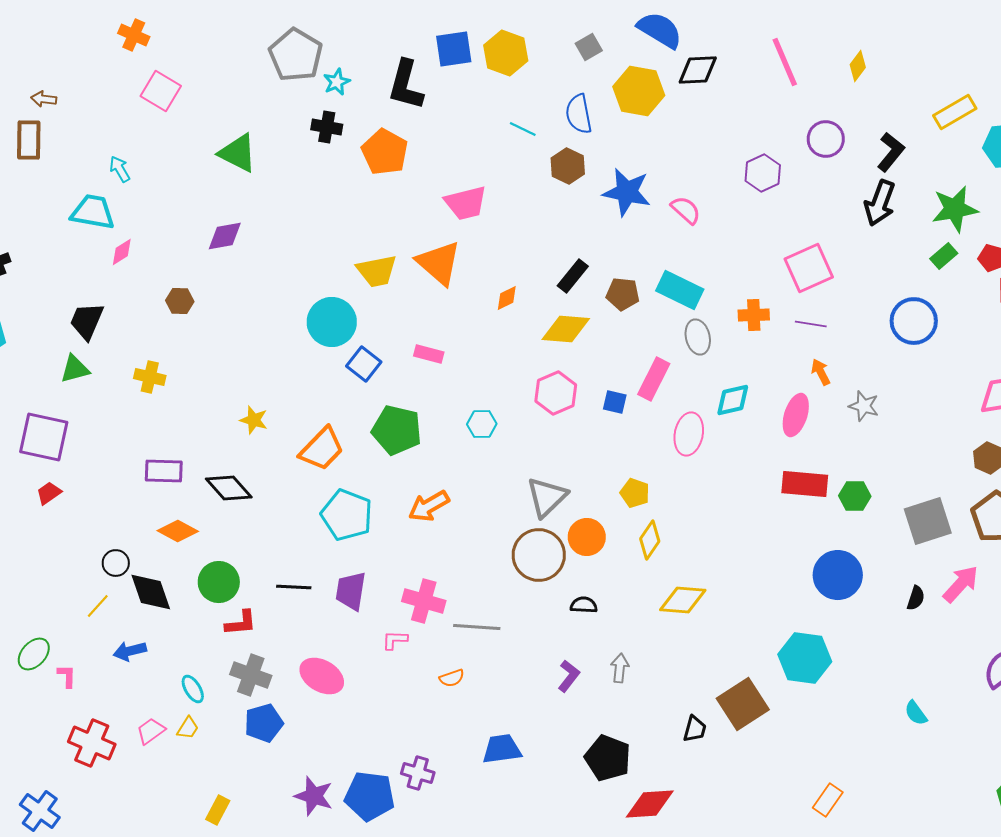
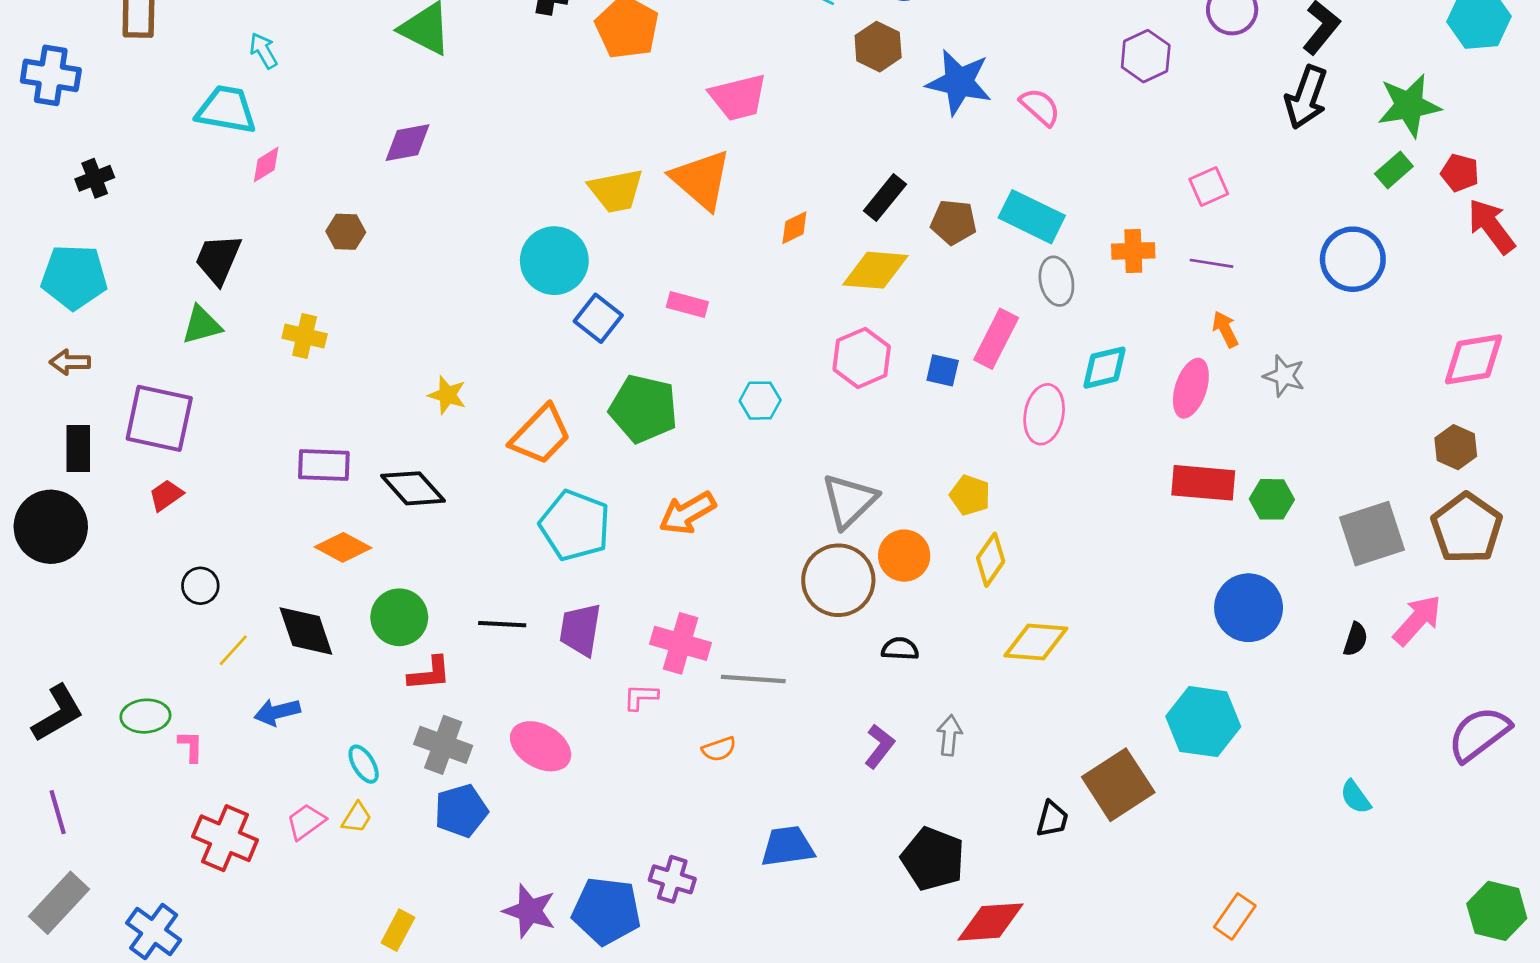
pink square: (809, 268) -> (1209, 186), size x0.6
black circle: (116, 563) -> (200, 586), moved
green ellipse: (34, 654) -> (145, 716), turned 44

